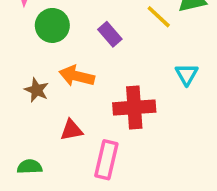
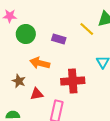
purple rectangle: (110, 34) -> (59, 39), turned -32
brown star: (37, 90) -> (19, 81), moved

